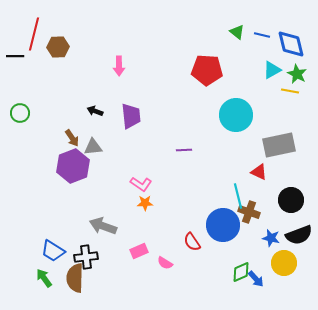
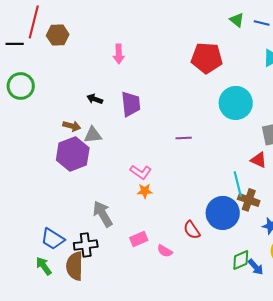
green circle: (20, 113) -> (21, 86), moved, size x1.4
brown arrow: (72, 138) -> (72, 126), turned -42
gray arrow: (103, 226) -> (103, 214), turned 40

